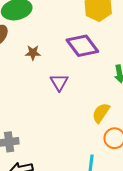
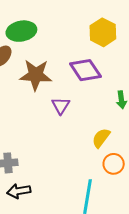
brown star: (33, 53) -> (36, 75), size x2.0

